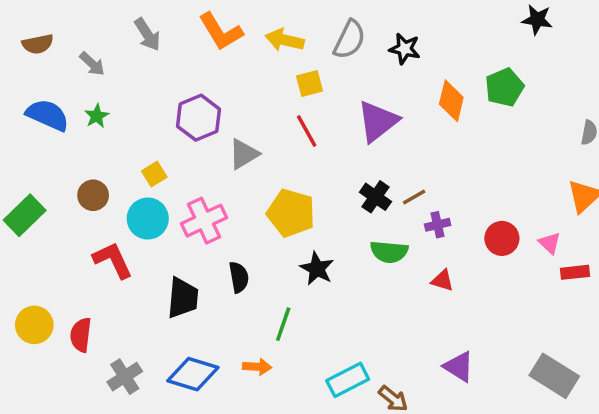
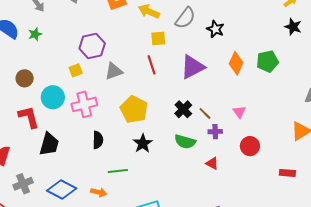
yellow square: (154, 174) -> (76, 70), moved
brown line: (414, 197) -> (205, 113), turned 64
pink triangle: (550, 243) -> (239, 112), moved
black trapezoid: (183, 298) -> (49, 144), moved
green line: (283, 324) -> (118, 171), turned 54

